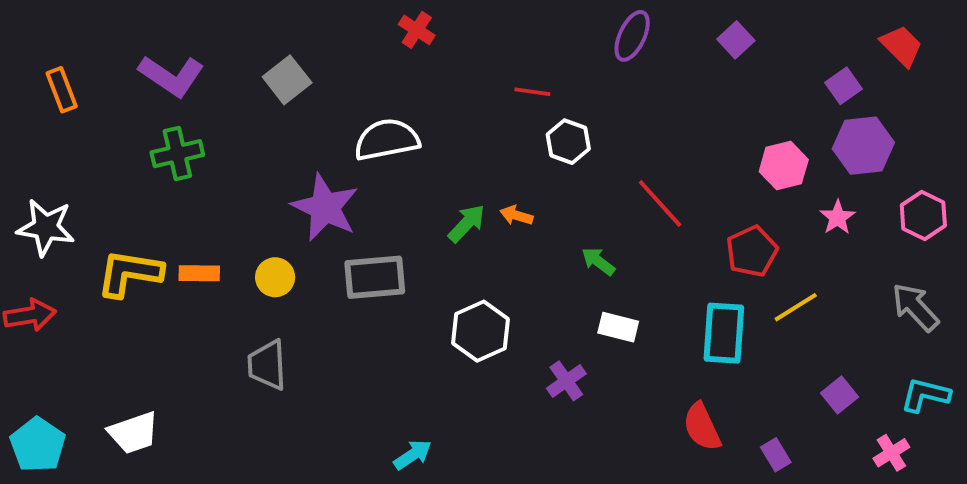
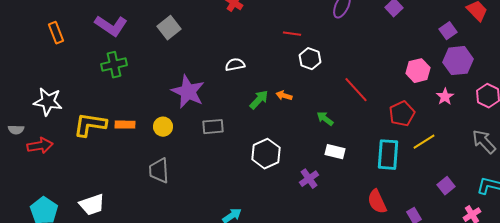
white semicircle: (387, 140) -> (235, 65), moved, size x0.6
gray rectangle: (375, 277) -> (213, 127), size x0.7

